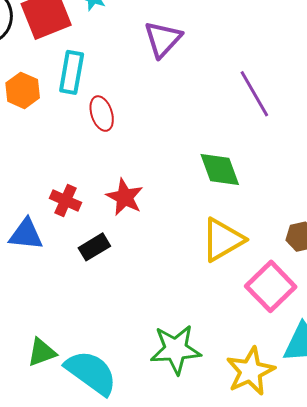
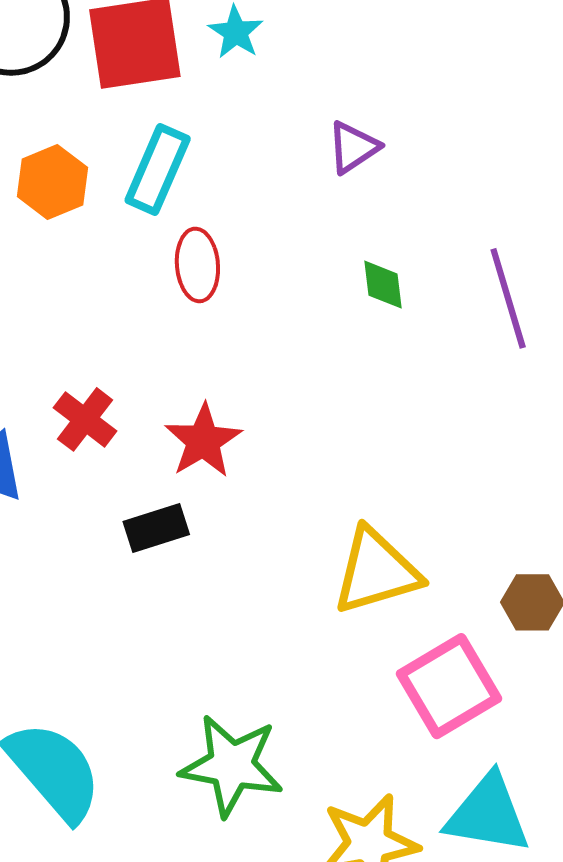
purple triangle: (163, 39) -> (353, 147), size x0.7
green diamond: (220, 169) -> (383, 285), moved, size x0.6
black rectangle: (94, 247) -> (156, 528), moved

